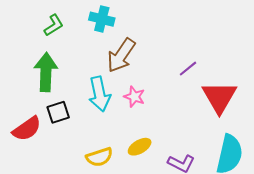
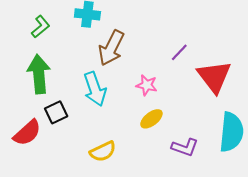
pink star: (134, 97) -> (147, 85), moved
yellow ellipse: (140, 147) -> (151, 119), moved

